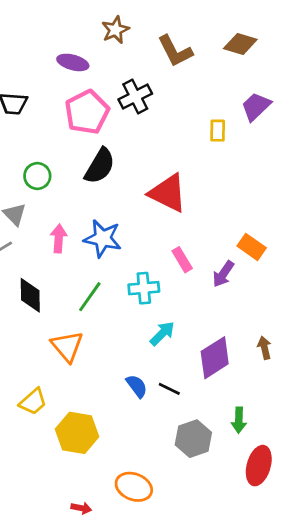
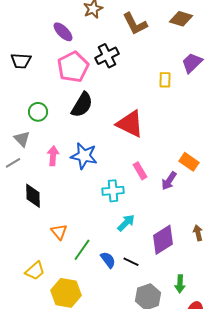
purple ellipse: (73, 62) -> (63, 32), turned 30
green line: (90, 297) -> (82, 250), moved
orange triangle: (67, 346) -> (59, 232), size x0.7

